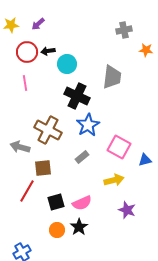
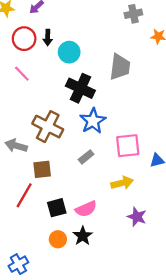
black arrow: (48, 51) -> (48, 37), turned -80
pink line: (25, 83) -> (22, 74), turned -35
pink square: (119, 147) -> (128, 146), turned -35

